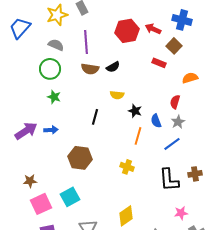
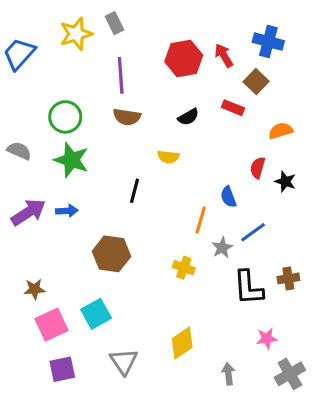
red arrow: (153, 29) -> (224, 55), turned 35
gray semicircle: (56, 45) -> (19, 151), moved
black semicircle: (113, 67) -> (188, 117), moved
green star: (54, 97) -> (71, 160), size x1.6
black star: (135, 111) -> (285, 182), moved
gray star: (178, 122) -> (222, 248), moved

